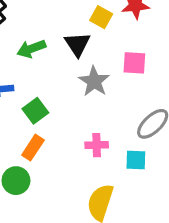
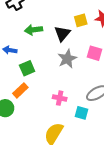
yellow square: (101, 17) -> (81, 20), turned 32

